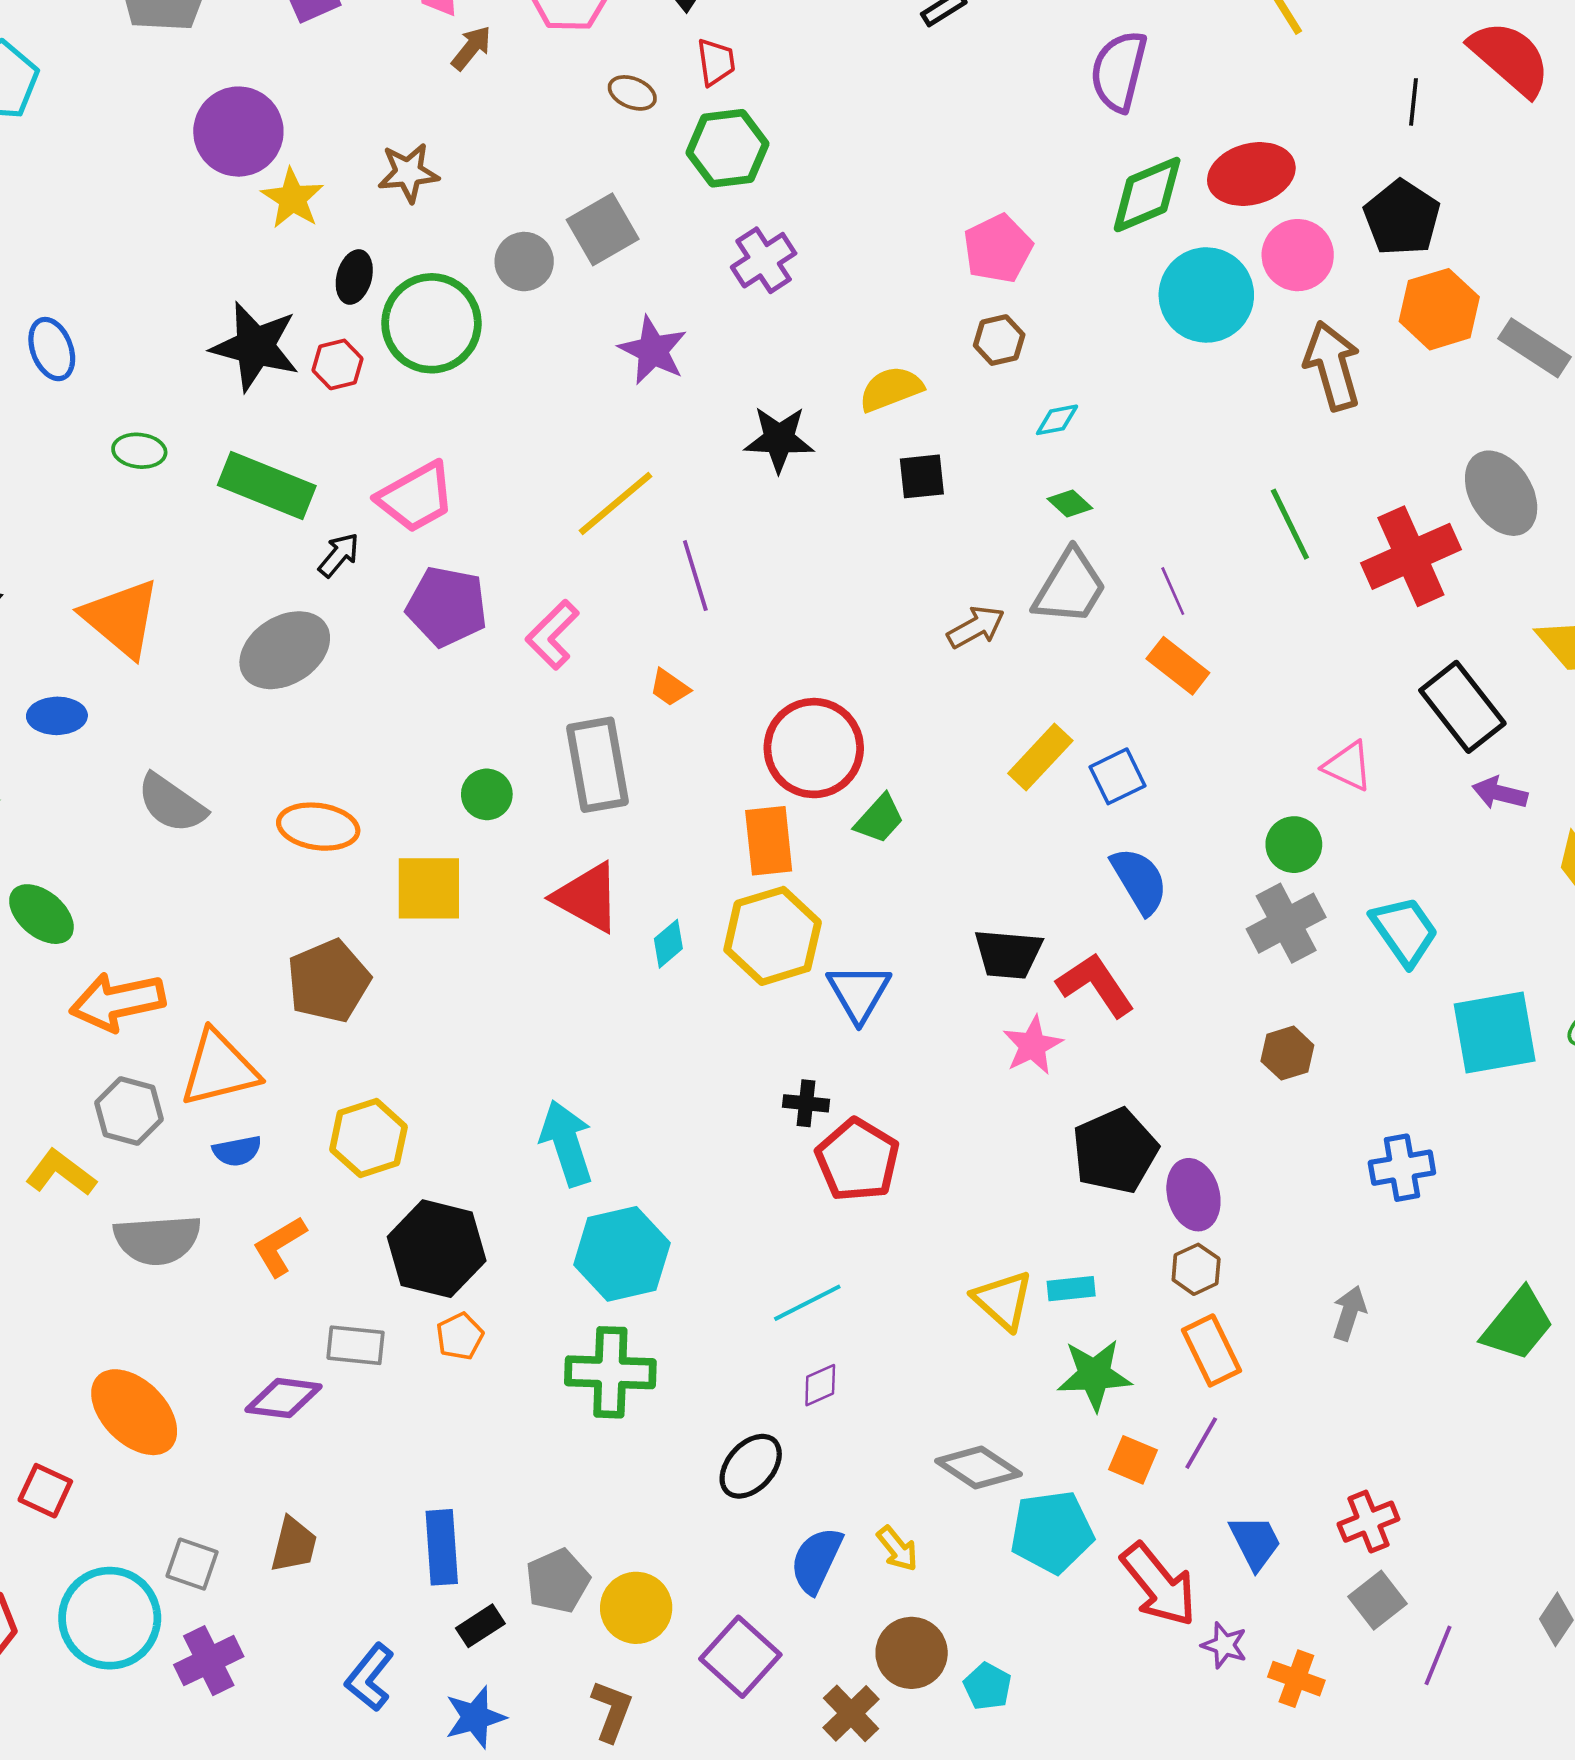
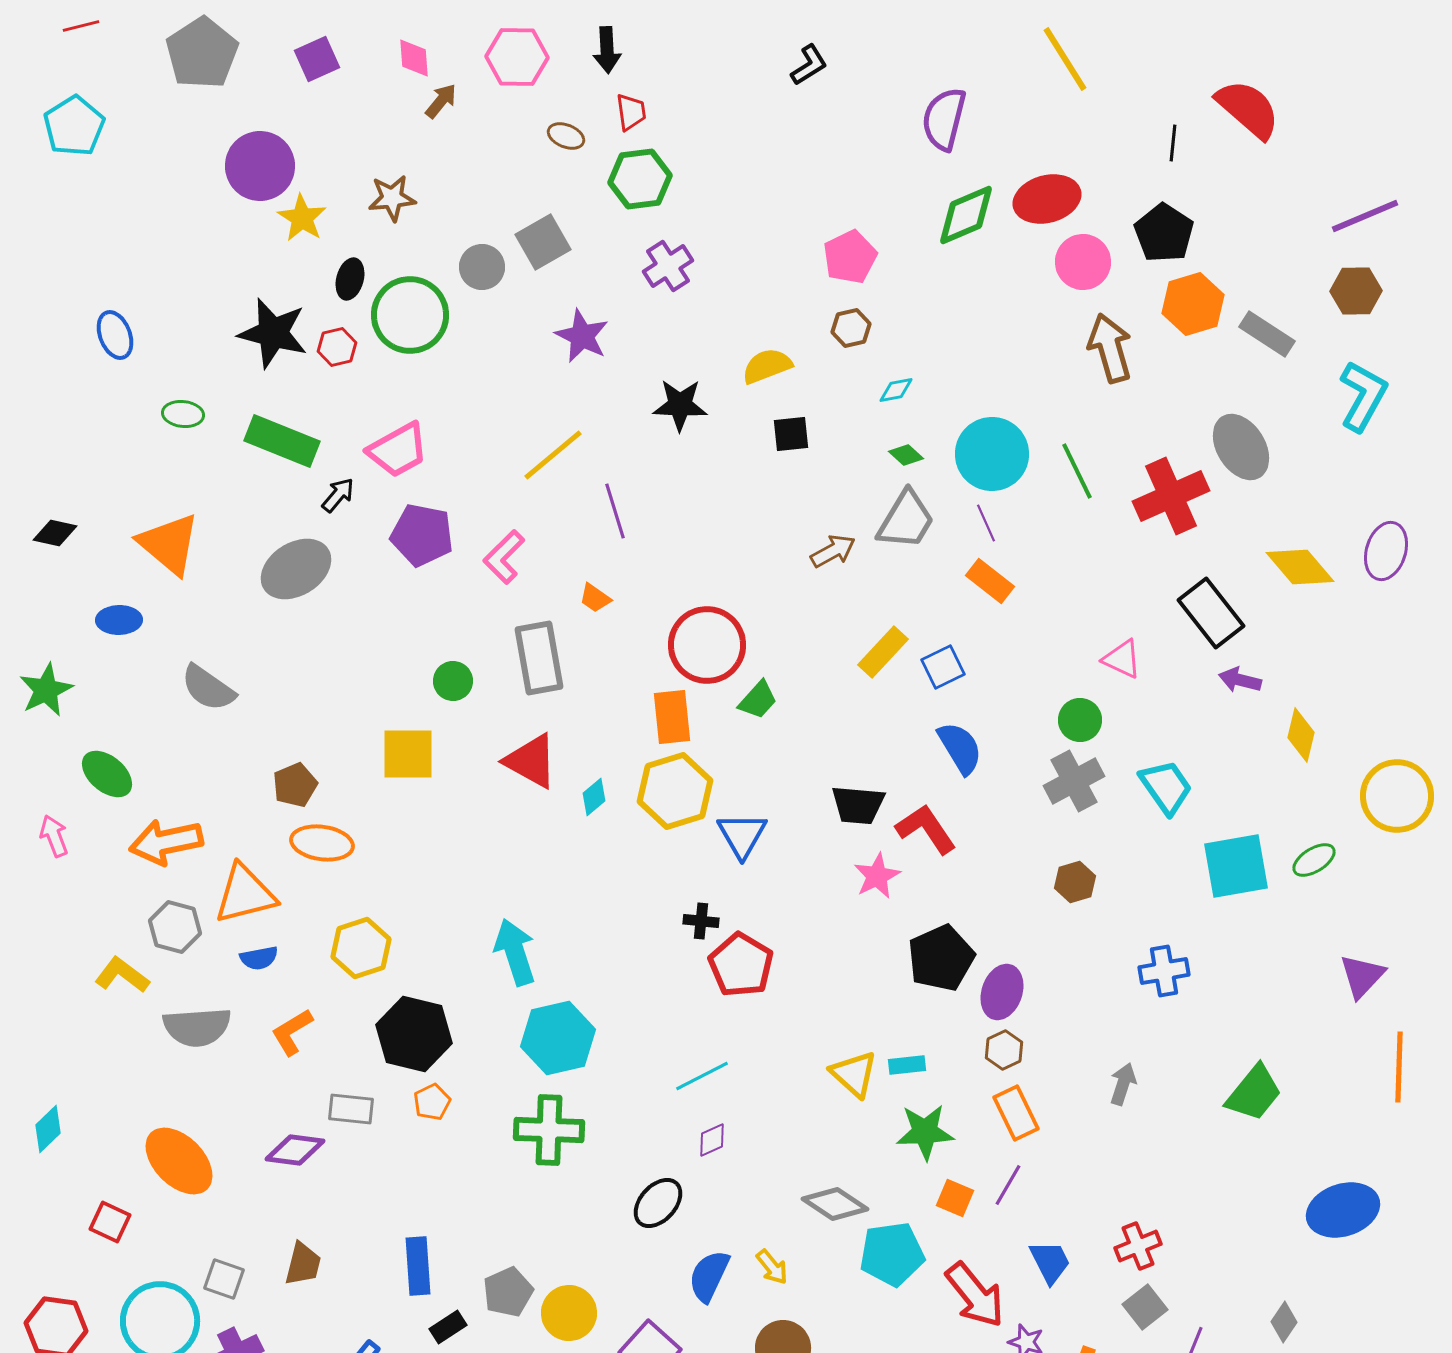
cyan circle: (1206, 295) -> (992, 454), moved
orange ellipse: (318, 827) -> (322, 843), moved
brown pentagon: (329, 981) -> (295, 785), moved, size x0.7
purple ellipse: (1193, 1195) -> (1002, 992), turned 34

